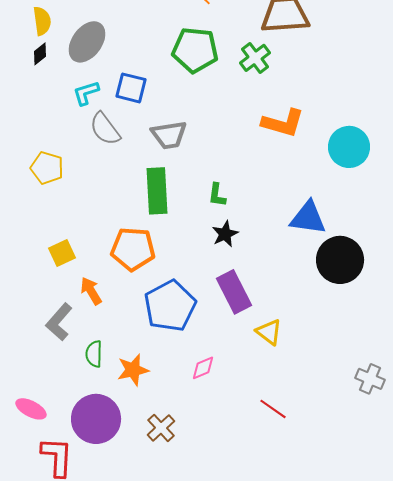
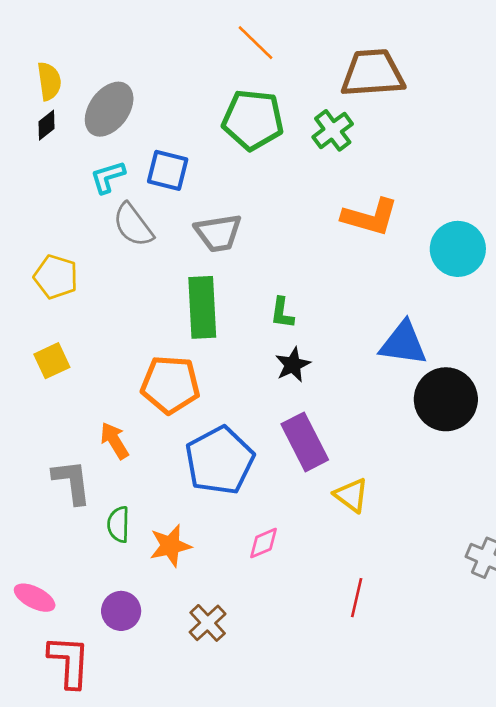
yellow square: (62, 253) -> (52, 361), moved
gray L-shape: (59, 322) -> (72, 482), turned 132
red line: (273, 409) -> (357, 598), turned 68
purple circle: (96, 419) -> (121, 611), size x0.6

